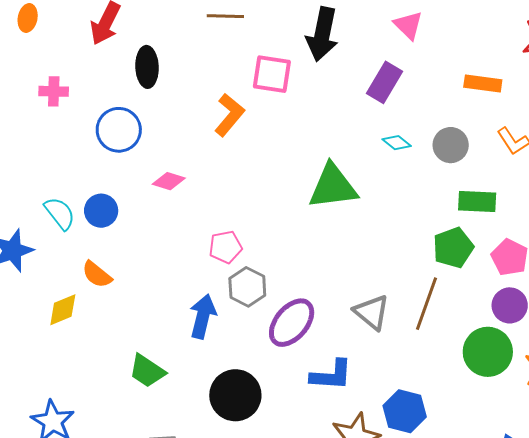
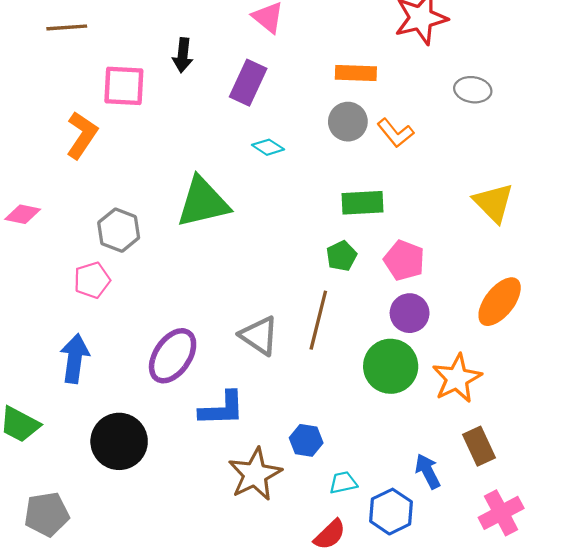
black arrow: (322, 34) -> (183, 55), moved, size x0.6
gray circle: (451, 145) -> (348, 122), moved
green pentagon: (453, 248) -> (341, 256), size x0.7
gray hexagon: (247, 287) -> (119, 230), moved
blue hexagon: (405, 411) -> (306, 440), size x0.7

